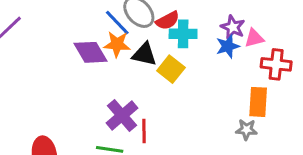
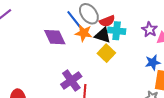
orange star: (117, 44) -> (84, 33), moved
blue star: (228, 46) -> (153, 62), moved
black triangle: (144, 54) -> (103, 35), moved

